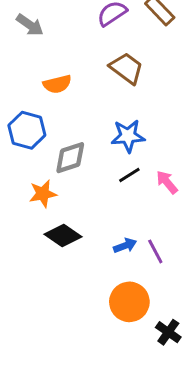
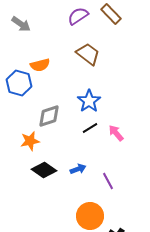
blue hexagon: (27, 130) -> (19, 83), moved
blue star: (128, 136) -> (89, 101), turned -30
blue arrow: (125, 246) -> (78, 169), moved

